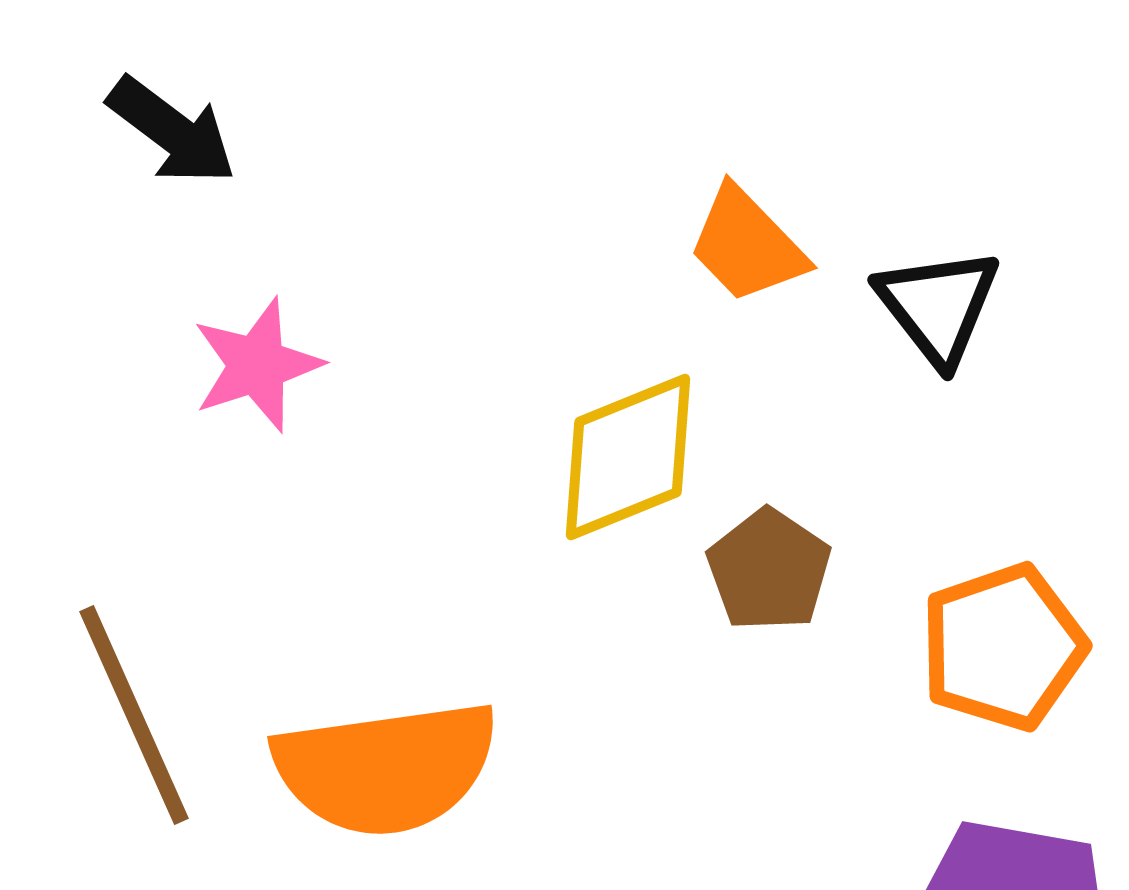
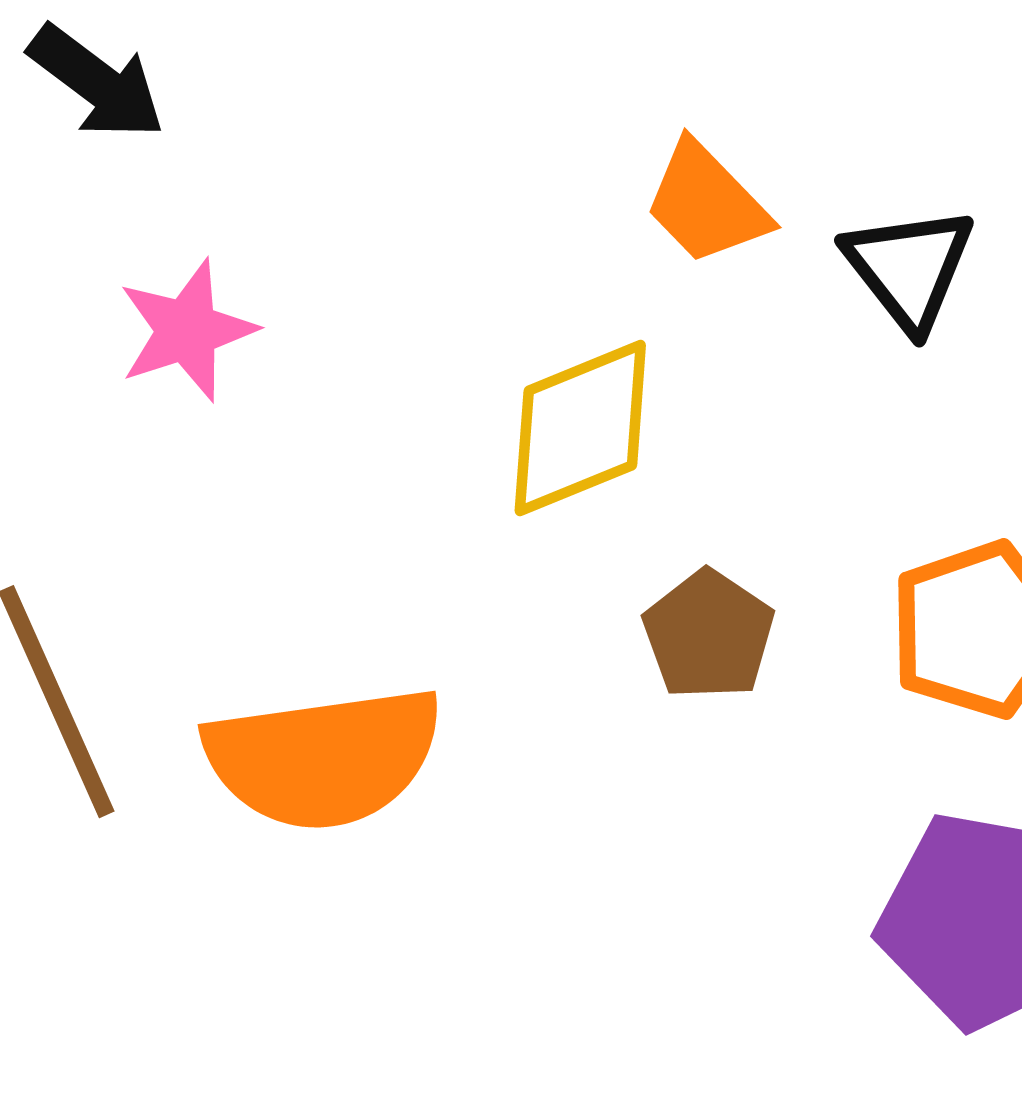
brown pentagon: (769, 570) -> (709, 635), moved

